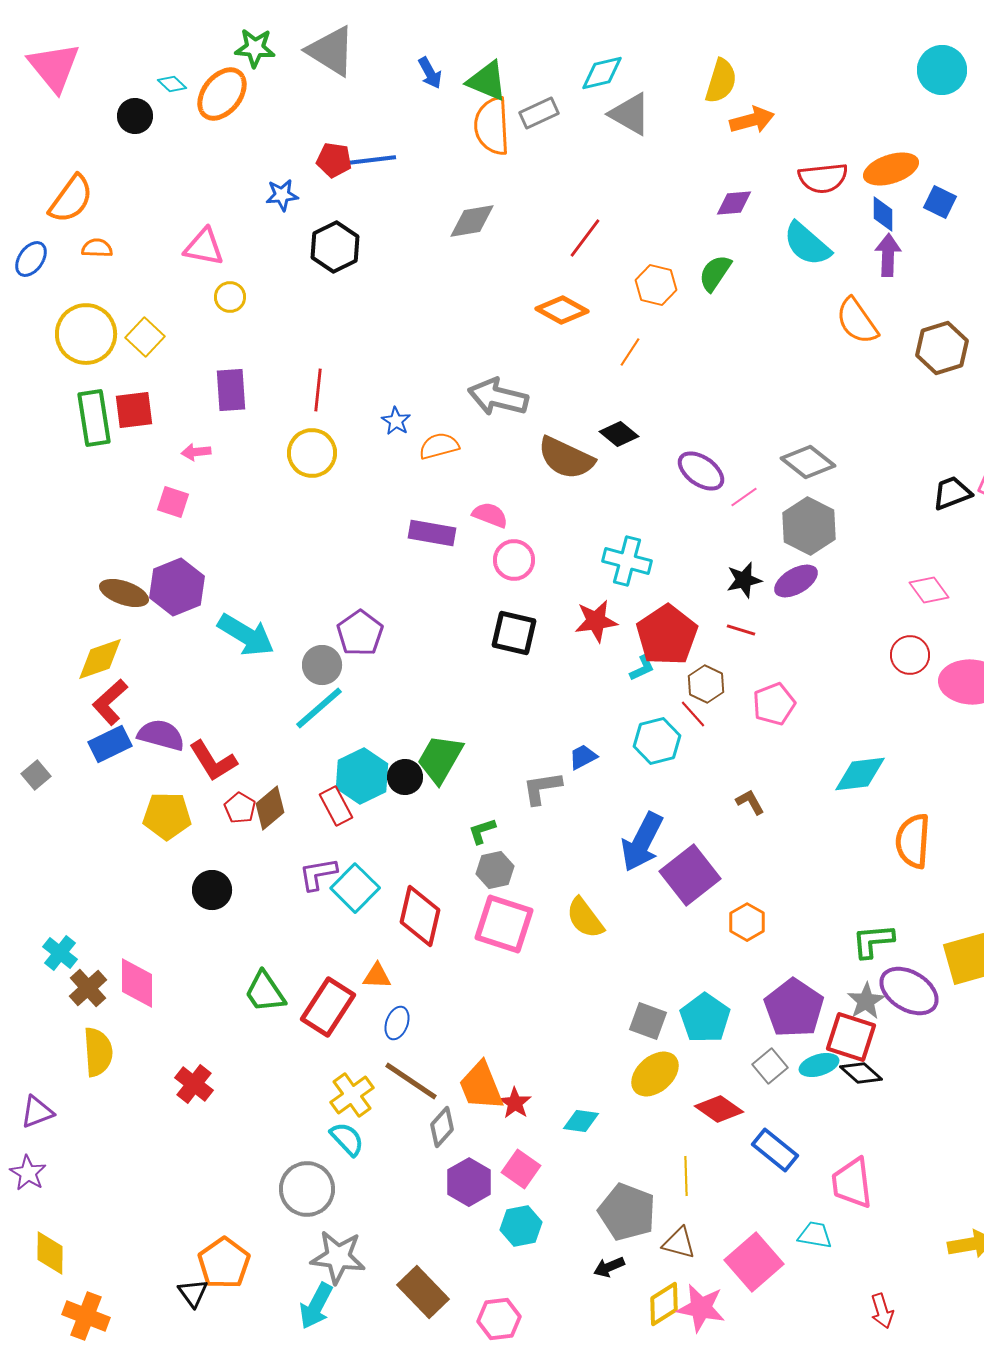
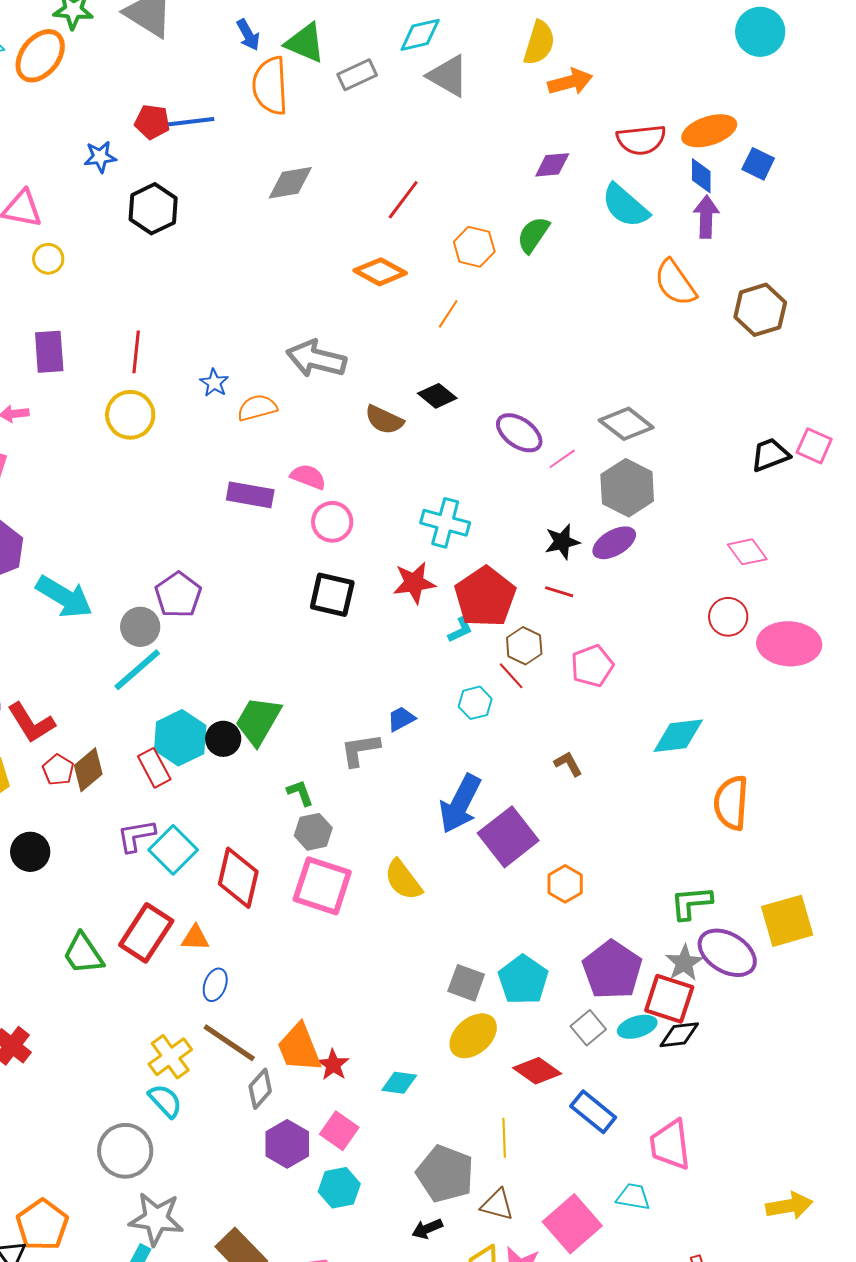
orange semicircle: (492, 126) -> (270, 86), moved
brown semicircle: (566, 458) -> (384, 420), size x0.7
cyan hexagon: (657, 741) -> (475, 703), size x0.7
green L-shape: (482, 831) -> (300, 793), turned 88
red rectangle: (328, 1007) -> (146, 933), moved
black diamond: (861, 1073) -> (679, 1035), turned -48

